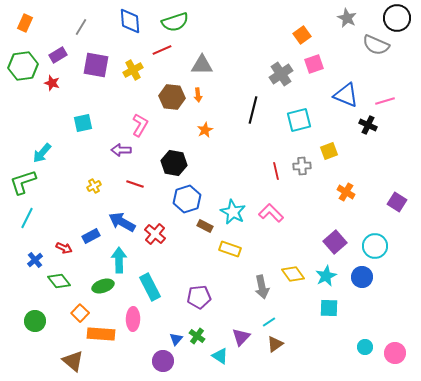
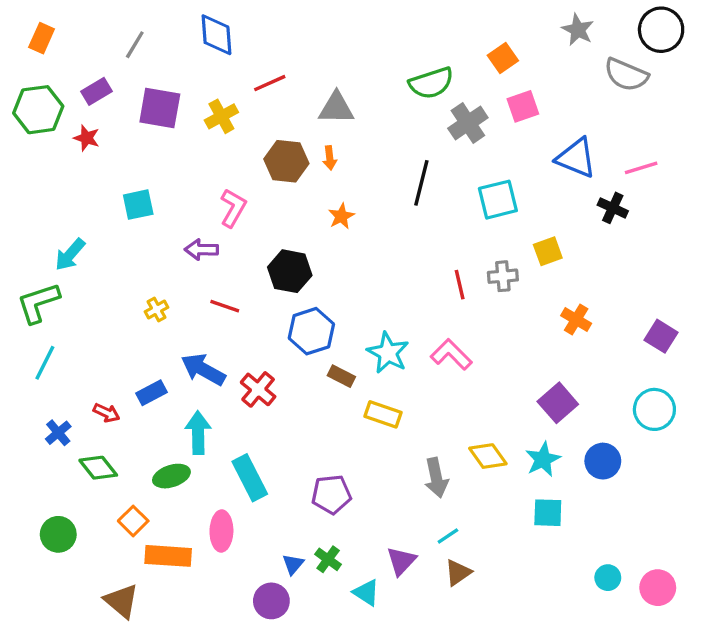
green semicircle: (175, 22) -> (431, 83), moved
cyan circle: (375, 246) -> (654, 409), moved

